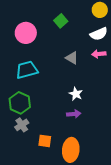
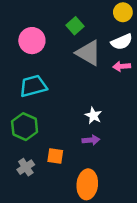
gray triangle: (72, 58) -> (88, 53), moved, size x1.6
gray cross: (22, 125) -> (26, 167), moved
orange square: (45, 141) -> (55, 156), moved

